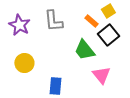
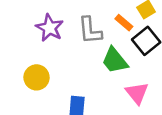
gray L-shape: (53, 21) -> (90, 30), moved
purple star: (19, 25) -> (50, 28), moved

